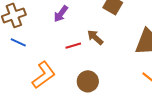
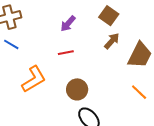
purple arrow: (61, 14) -> (68, 24), moved
brown arrow: (95, 37) -> (112, 41), moved, turned 84

